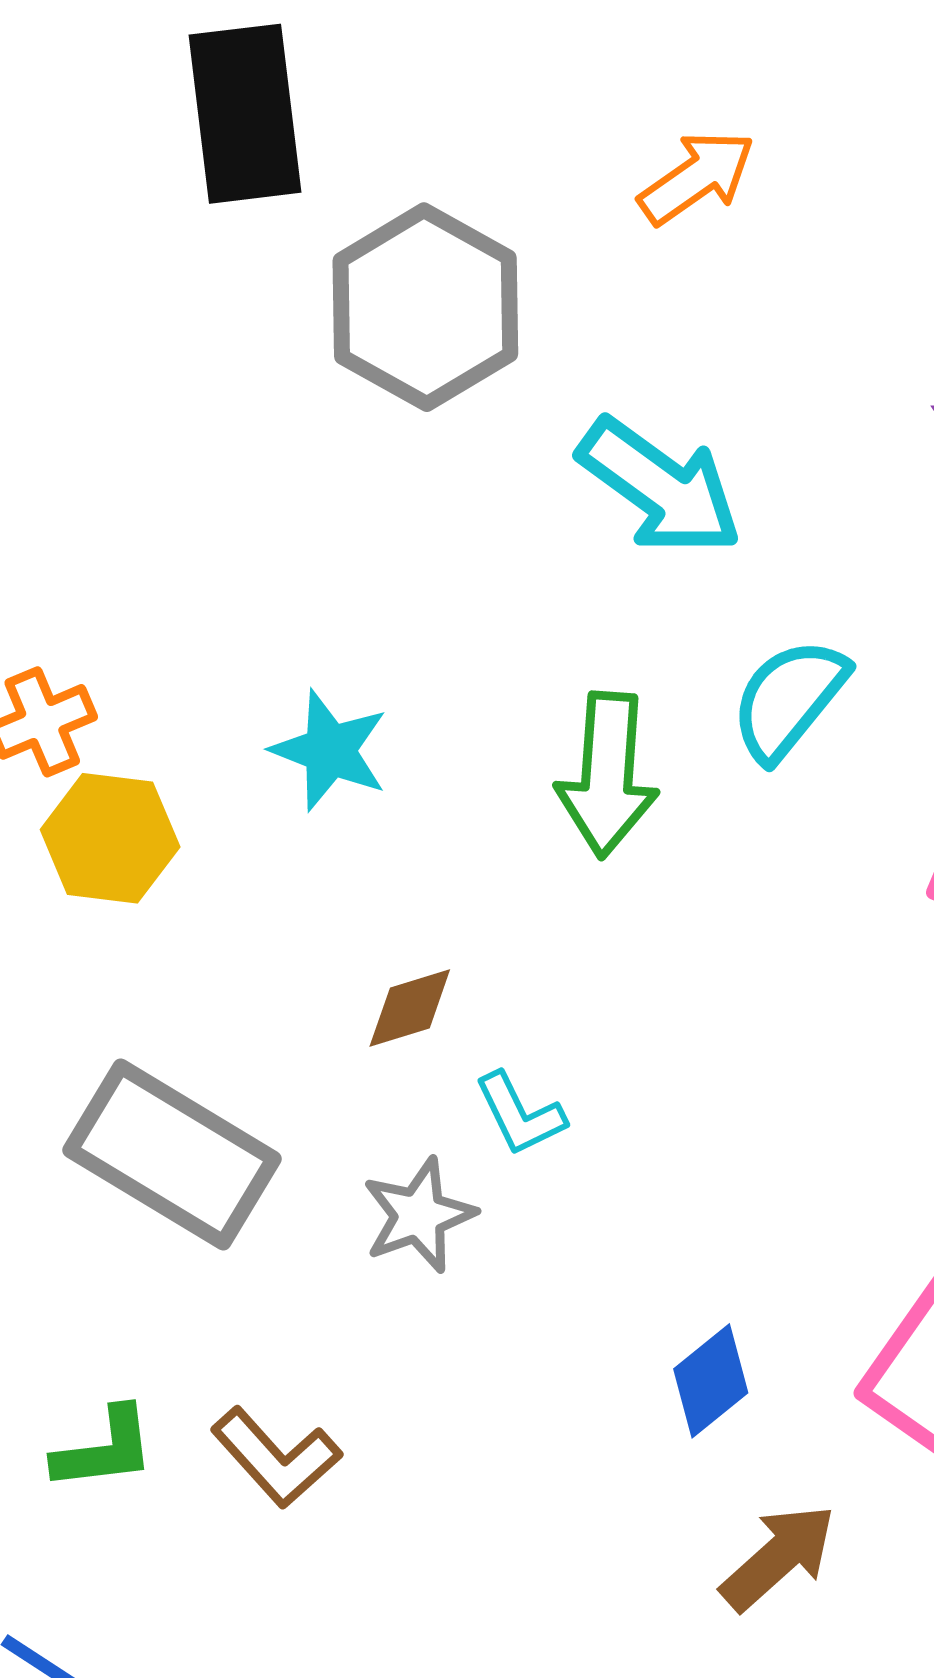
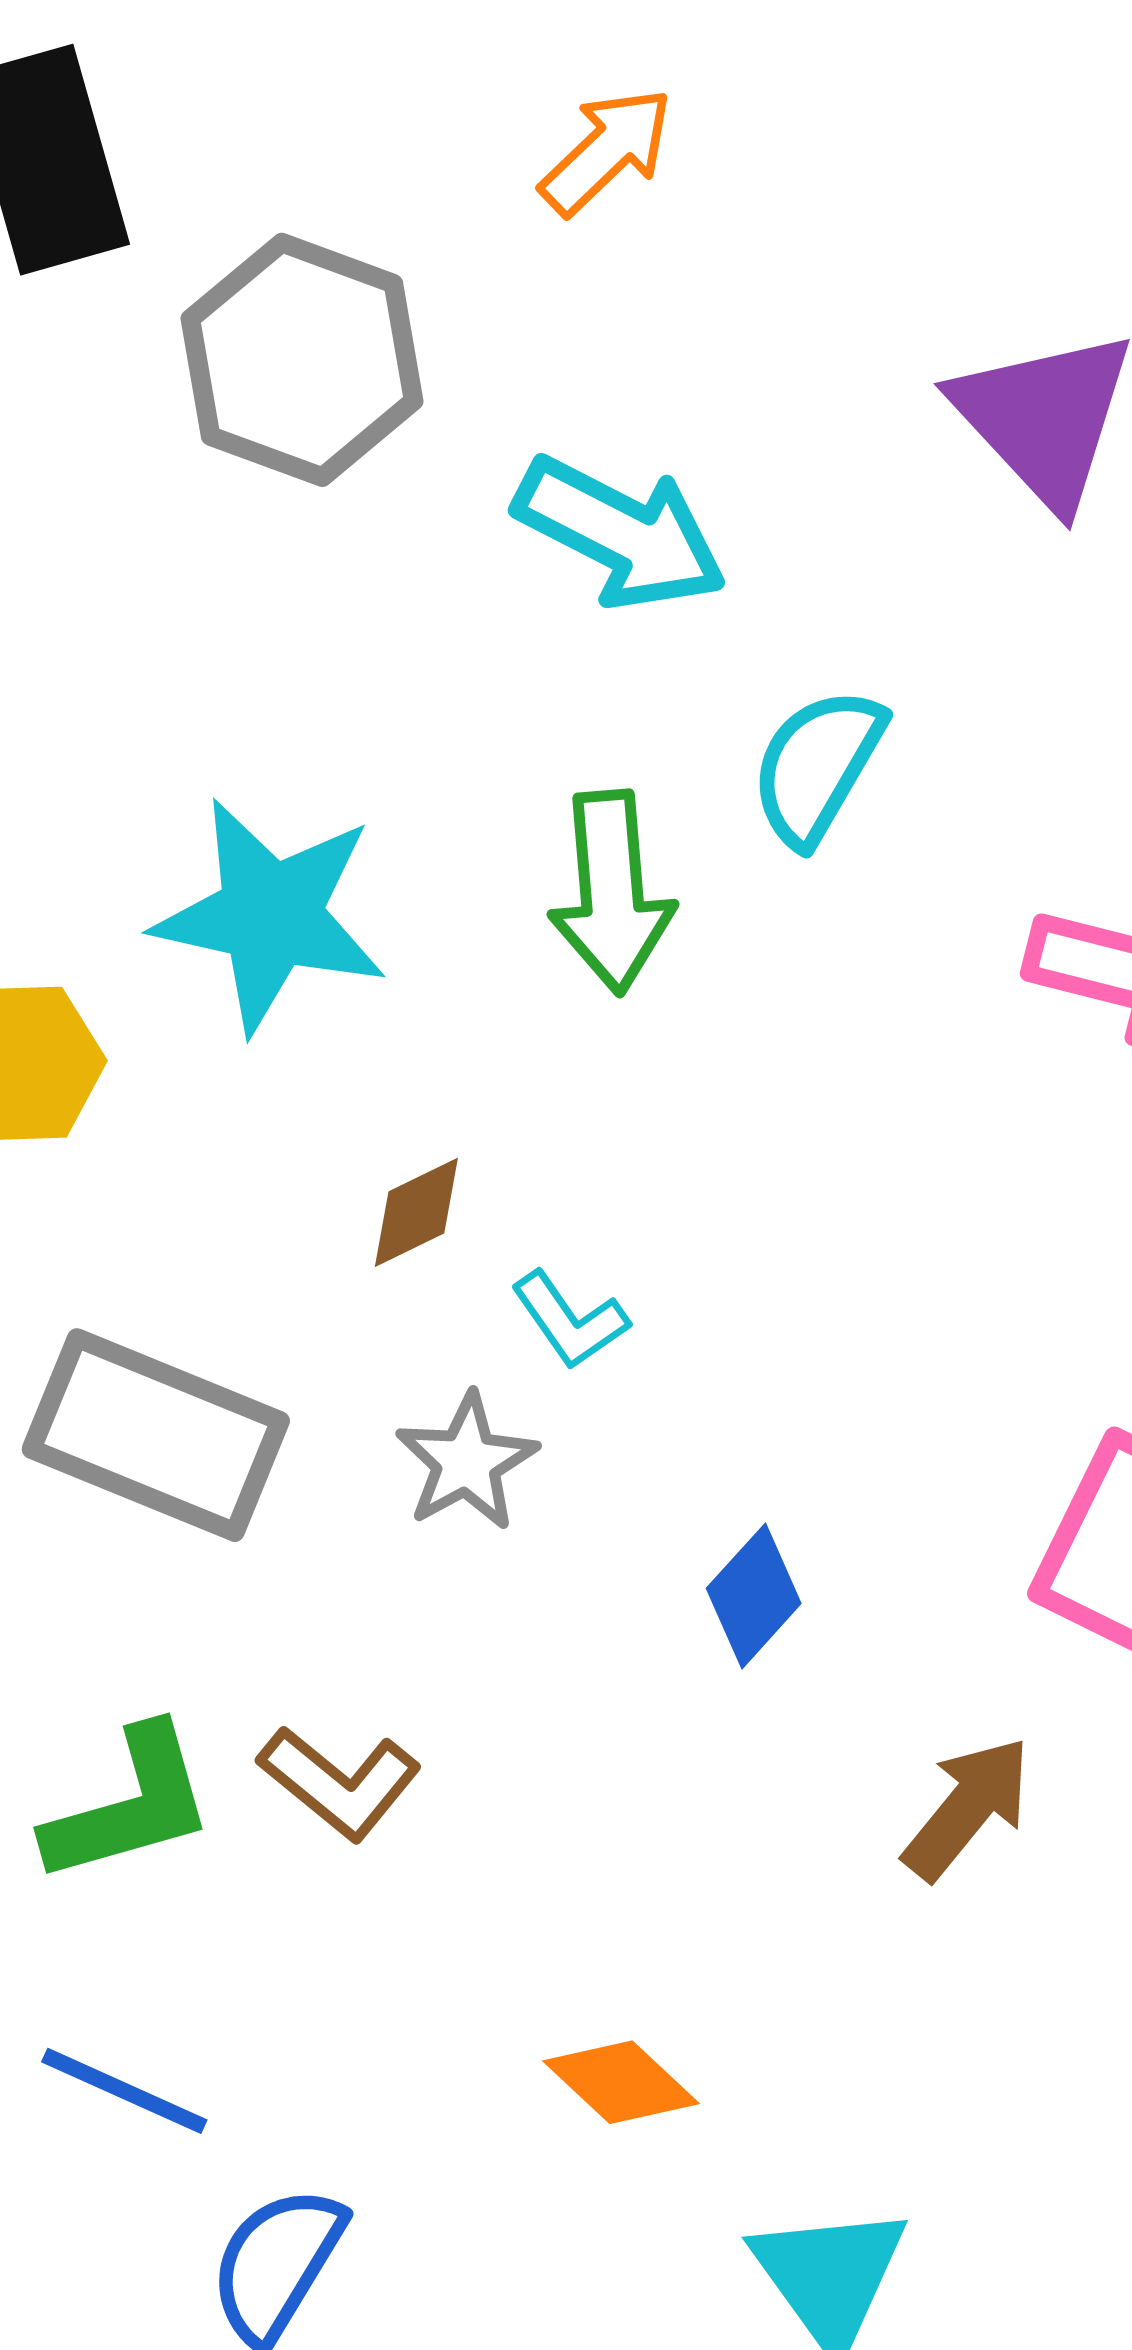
cyan star: (330, 750) -> (270, 915), size x1.6
blue diamond: (711, 1381) -> (754, 1596), moved
green L-shape: (104, 1449) -> (130, 1805), size x1.4

